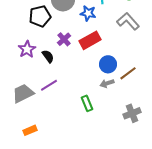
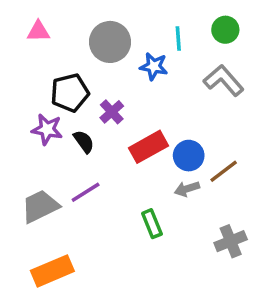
black pentagon: (40, 16) -> (70, 93), moved
red rectangle: (90, 40) -> (148, 147), moved
purple star: (27, 49) -> (47, 129), turned -30
orange rectangle: (30, 130) -> (52, 271), size x1.6

